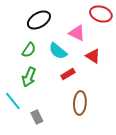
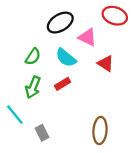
black ellipse: (39, 20) -> (60, 23), moved
red rectangle: (68, 74) -> (63, 84), moved
brown ellipse: (80, 103) -> (100, 130), moved

